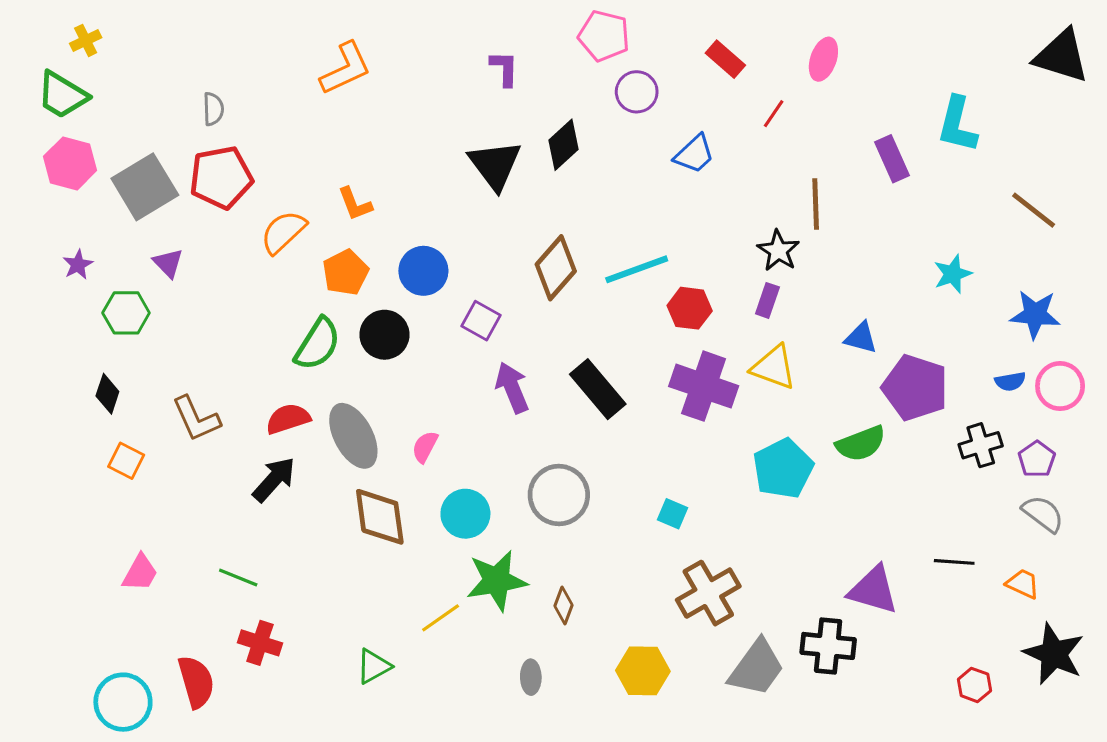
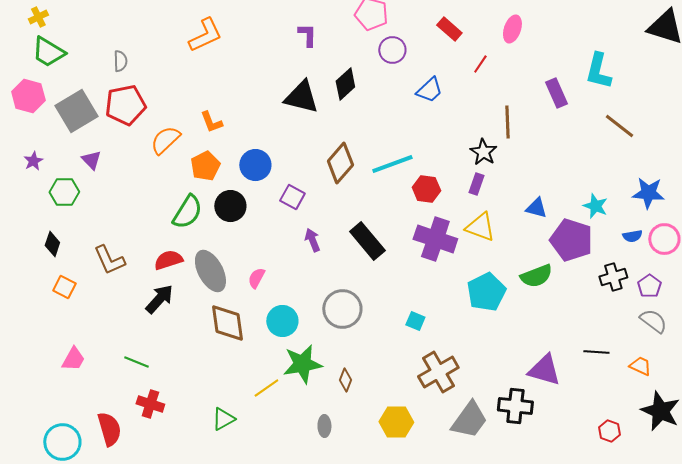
green trapezoid: (62, 95) -> (48, 52), moved
black triangle: (495, 165) -> (301, 97), turned -39
brown line: (1034, 210) -> (619, 126), moved
cyan star: (953, 274) -> (595, 206), moved, turned -30
purple arrow: (512, 388) -> (312, 240), size x0.7

